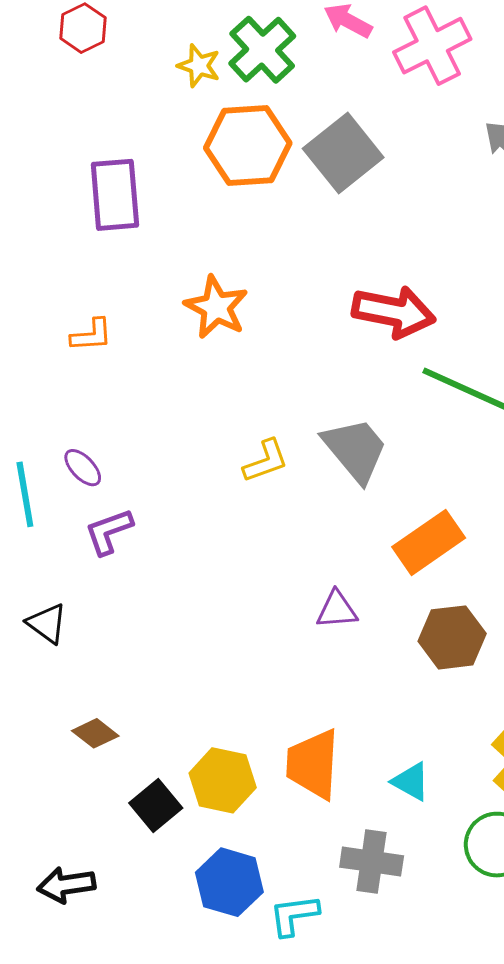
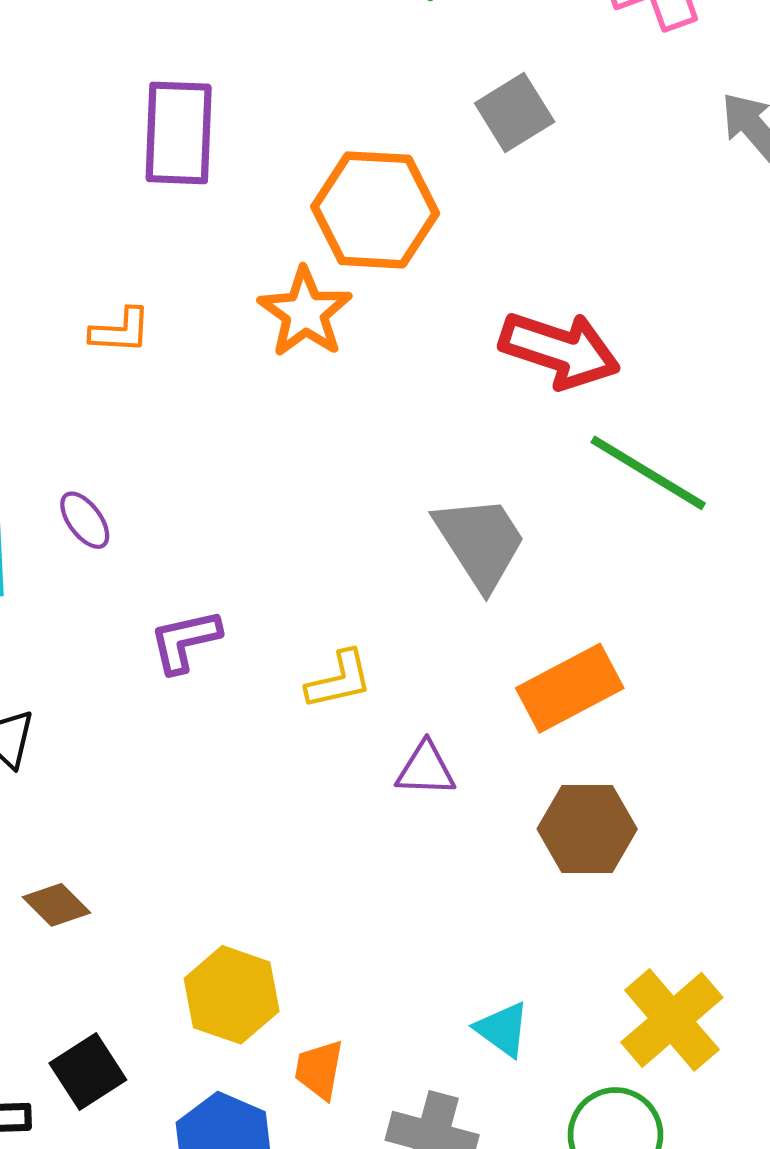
orange hexagon: (248, 145) -> (375, 210), moved
gray square: (343, 153) -> (515, 113), size x0.7
yellow L-shape: (266, 461) -> (339, 680), moved
purple L-shape: (109, 531) -> (185, 641), moved
orange trapezoid: (313, 764) -> (319, 1070), moved, size x0.6
black square: (156, 806) -> (88, 1072), moved

